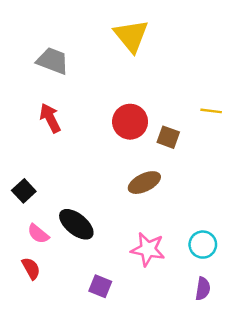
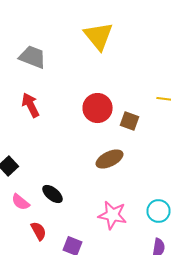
black ellipse: (76, 224) -> (52, 194), size x0.7
red semicircle: (31, 268) -> (38, 231), moved

